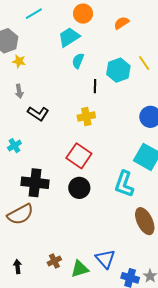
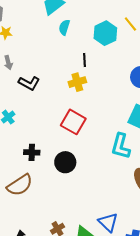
black line: (95, 86) -> (85, 60), moved
black cross: (35, 183) -> (32, 152), size x0.6
black circle: (79, 188) -> (65, 162), moved

